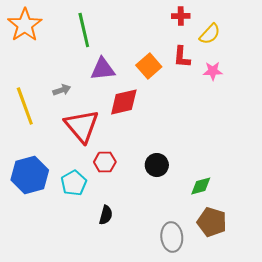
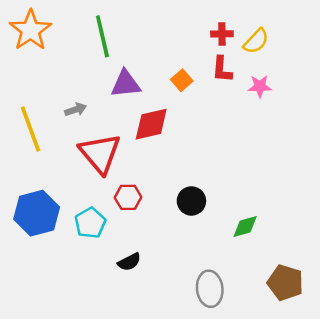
red cross: (181, 16) -> (222, 34), moved
orange square: (149, 66) -> (182, 80), size x0.7
black semicircle: (106, 215) -> (129, 262), turned 48
brown pentagon: (212, 222) -> (285, 283), moved

